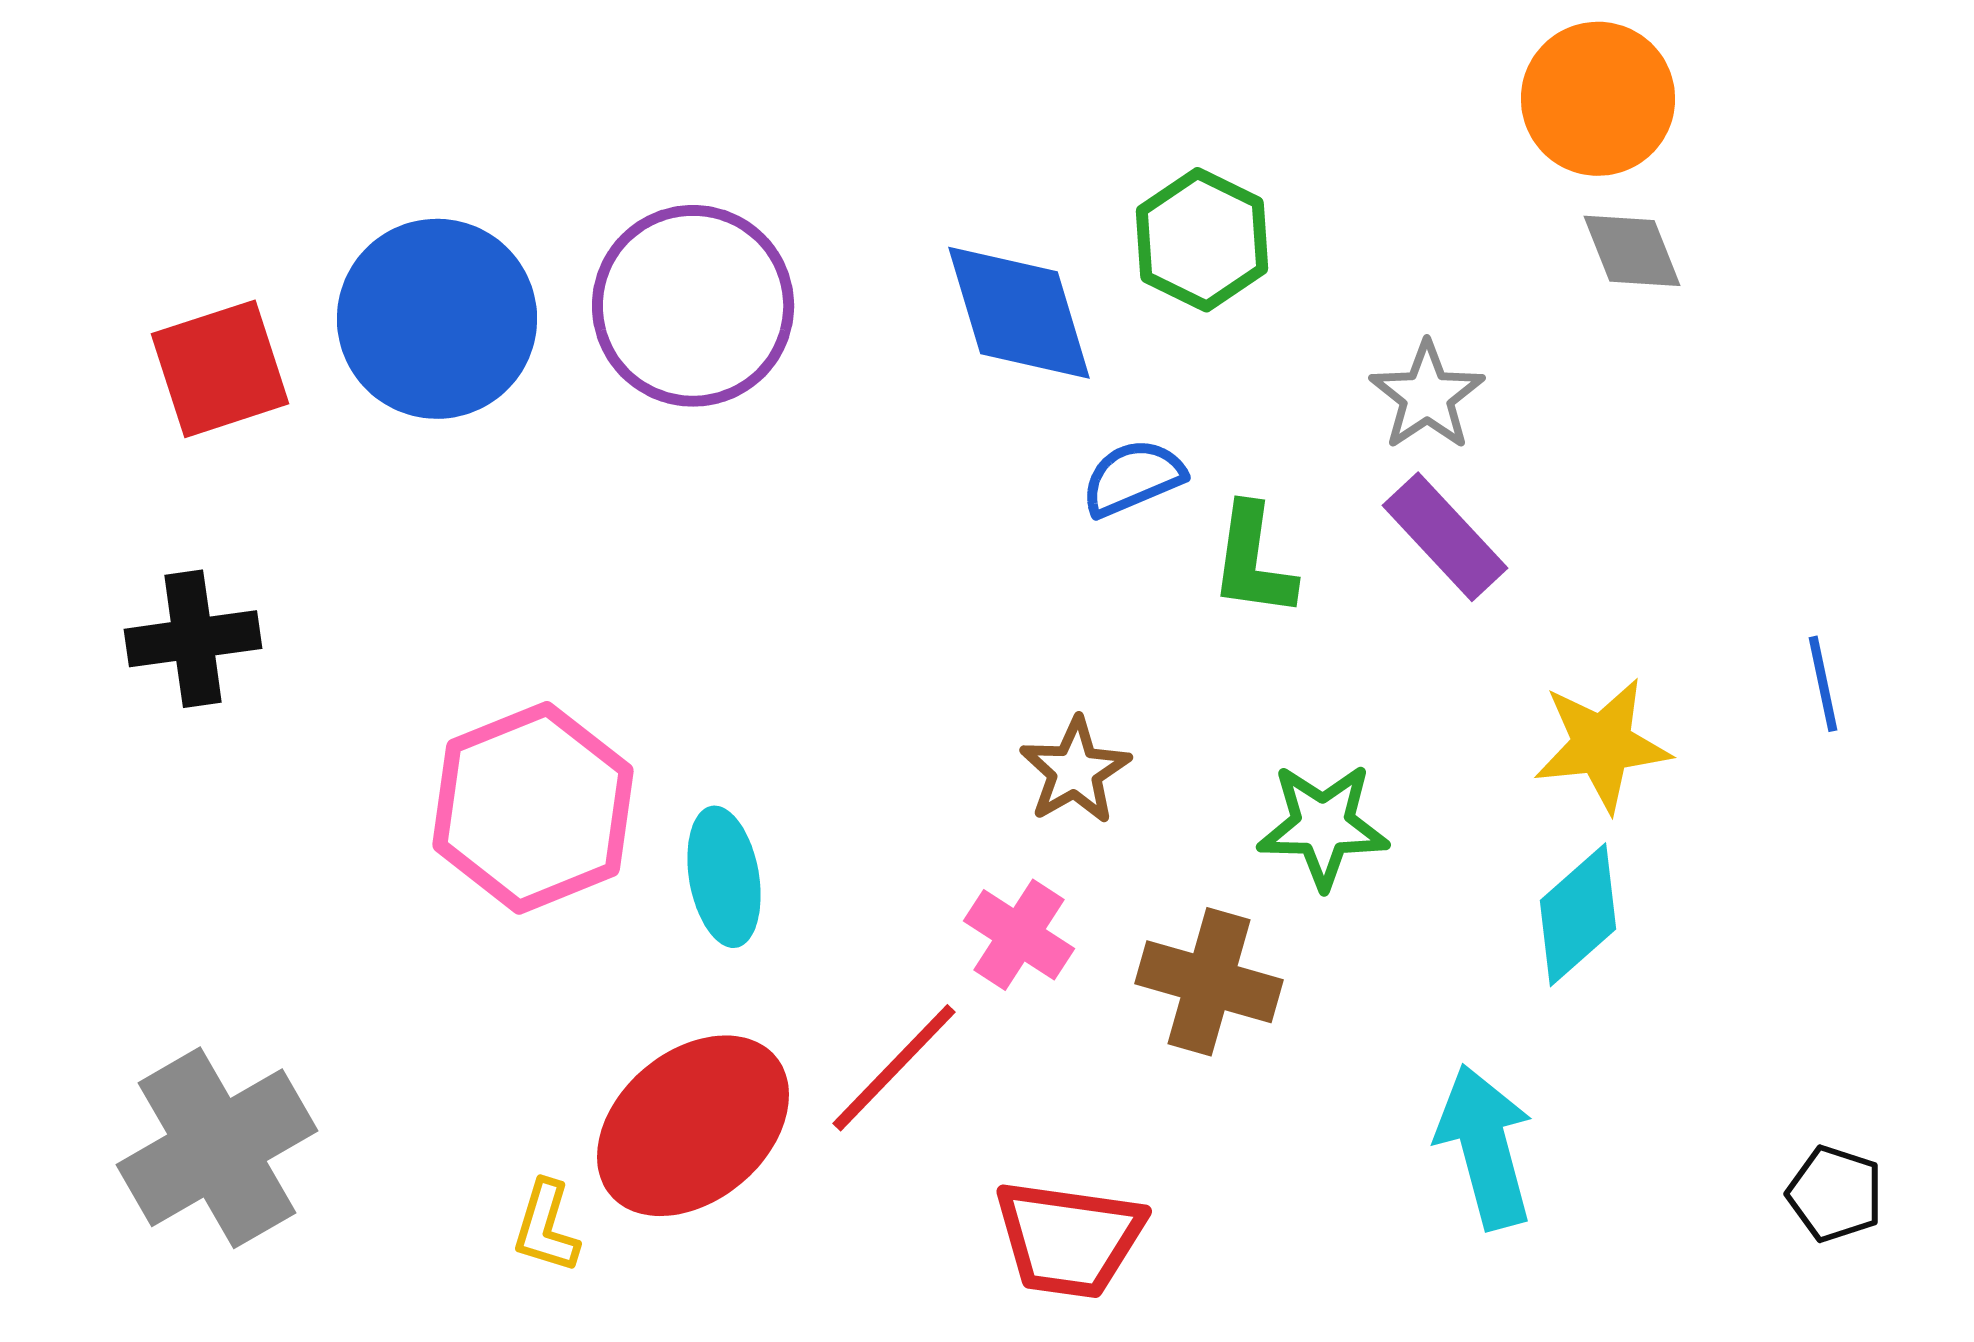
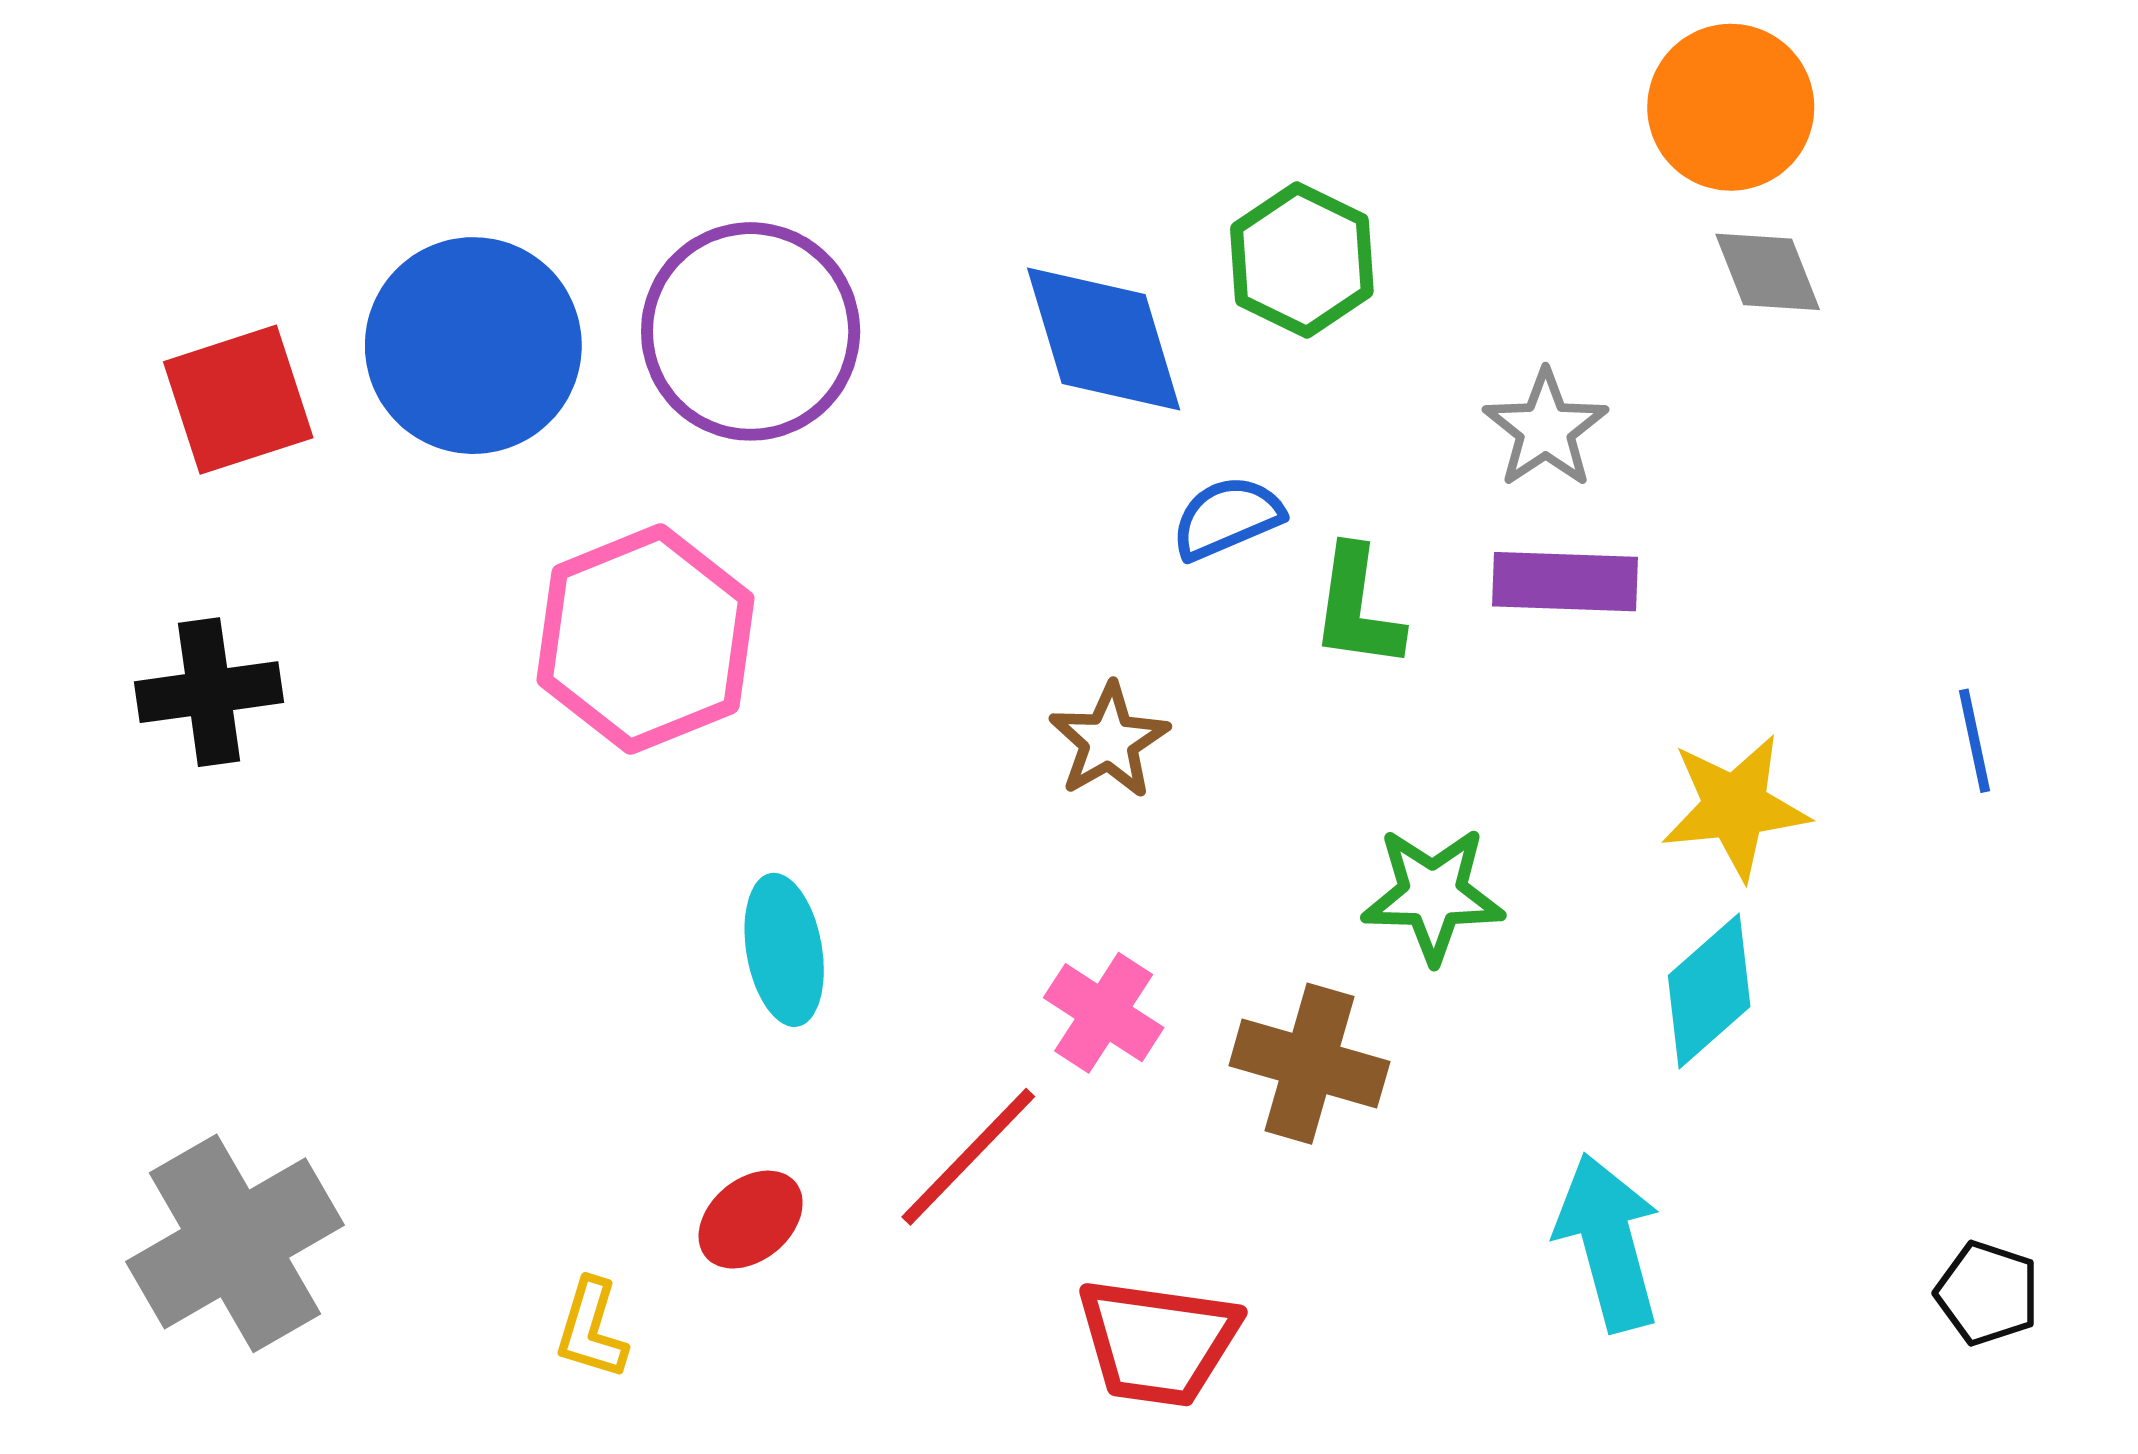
purple rectangle: (1445, 537) -> (1565, 582), turned -45
brown star: (1075, 771) -> (1109, 741), moved
pink hexagon: (533, 808) -> (646, 639), moved
red ellipse: (693, 1126) -> (751, 1220), size x0.5

